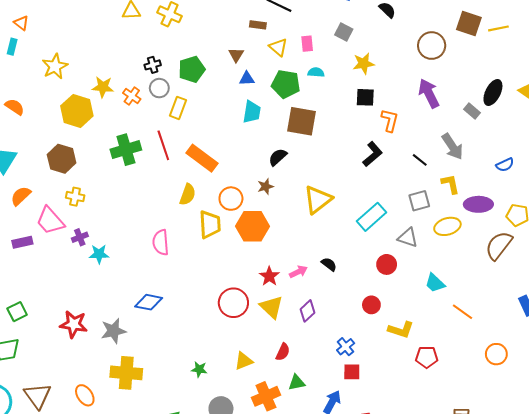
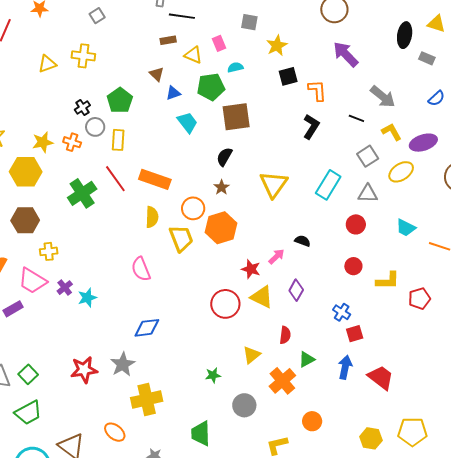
gray rectangle: (472, 111) -> (427, 58), moved
cyan trapezoid: (252, 112) -> (187, 122), turned -30

